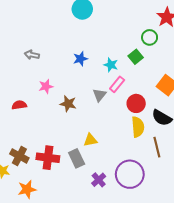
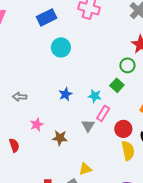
red semicircle: (19, 105) -> (14, 145), turned 88

